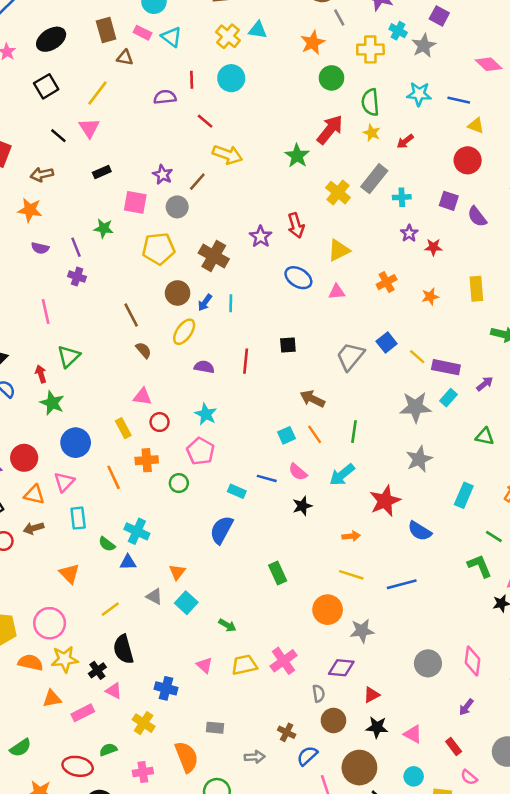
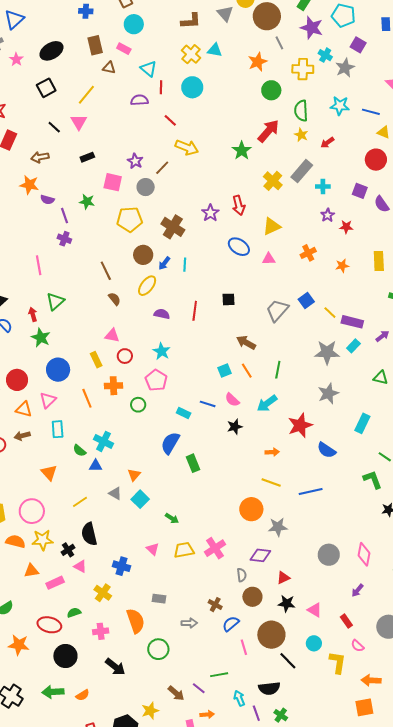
cyan triangle: (172, 37) -> (149, 69), moved
purple semicircle: (40, 248) -> (47, 200), moved
green rectangle: (278, 573) -> (193, 463), moved

